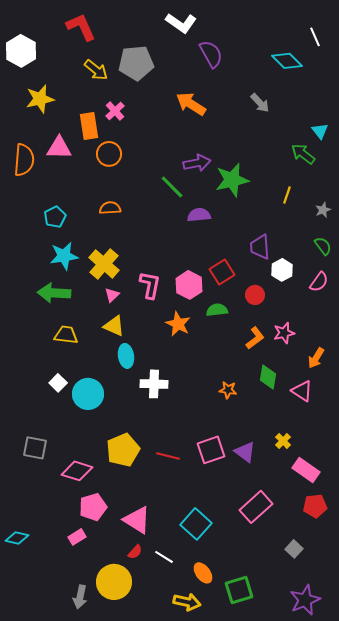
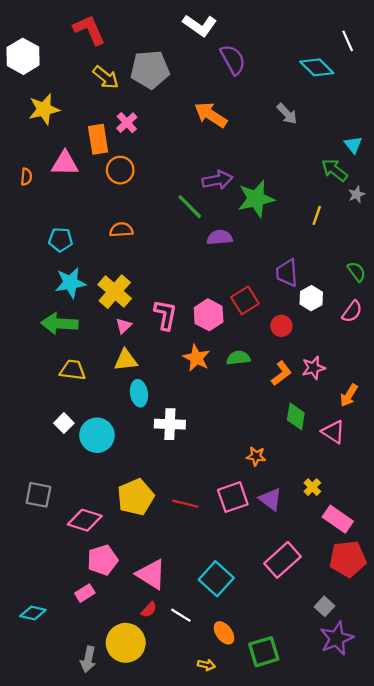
orange semicircle: (24, 160) -> (26, 177), size x0.5
gray star: (323, 210) -> (357, 194), moved
cyan pentagon: (55, 217) -> (61, 240), turned 30
green semicircle: (217, 310) -> (238, 358), moved
yellow triangle: (114, 326) -> (126, 360), turned -30
orange star: (228, 390) -> (256, 456), moved
red pentagon: (315, 506) -> (348, 559), size x1.4
cyan diamond: (17, 538) -> (33, 613), moved
purple star: (305, 600) -> (337, 638), moved
yellow arrow: (187, 602) -> (206, 665), size x0.6

